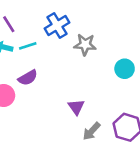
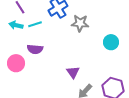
purple semicircle: (28, 78) -> (35, 49), turned 35

